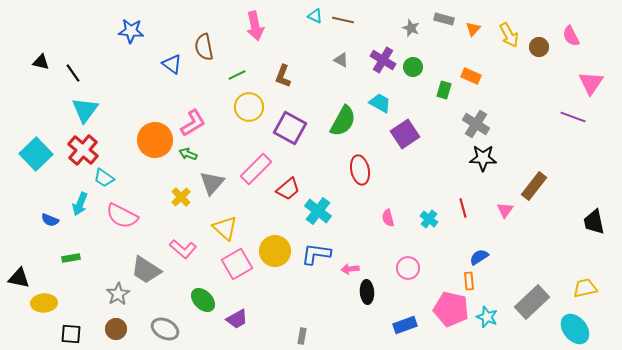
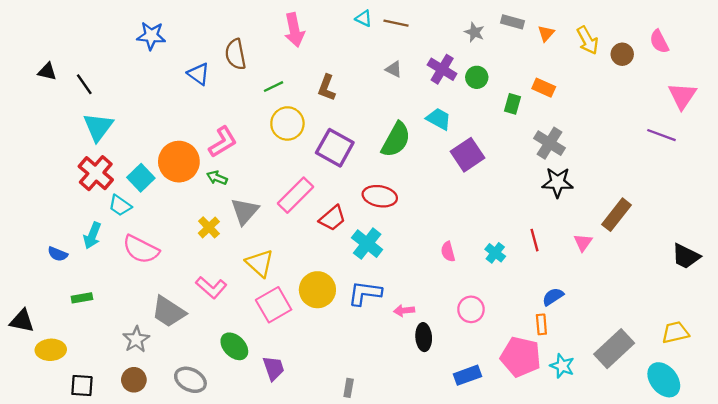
cyan square: (36, 154) -> (141, 178), moved, size x0.7
red ellipse: (360, 170) -> (380, 196), moved, turned -68
black trapezoid: (594, 222) -> (686, 256), turned -52
purple trapezoid: (237, 319) -> (274, 368), turned -80

